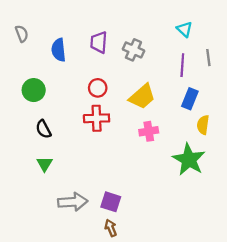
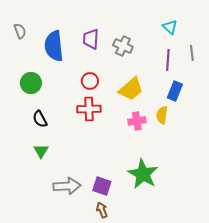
blue semicircle: (59, 50) -> (54, 46), size x1.4
yellow semicircle: (203, 125) -> (162, 115), moved
green star: (189, 160) -> (143, 174), moved

